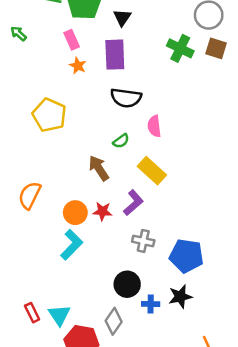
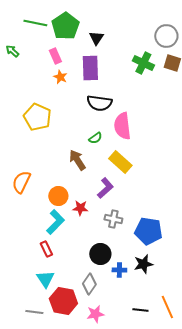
pink semicircle: (154, 126) -> (122, 126), size x1.5
red star: (102, 211) -> (80, 208), moved
red rectangle: (32, 313) -> (46, 249), moved

